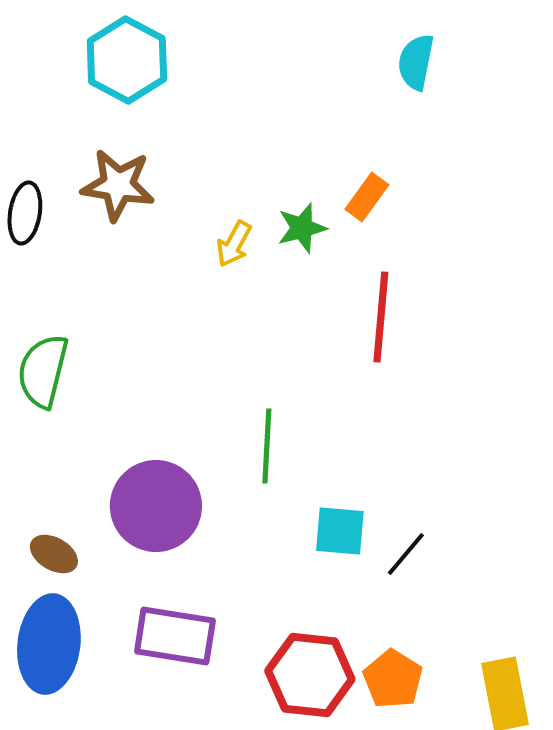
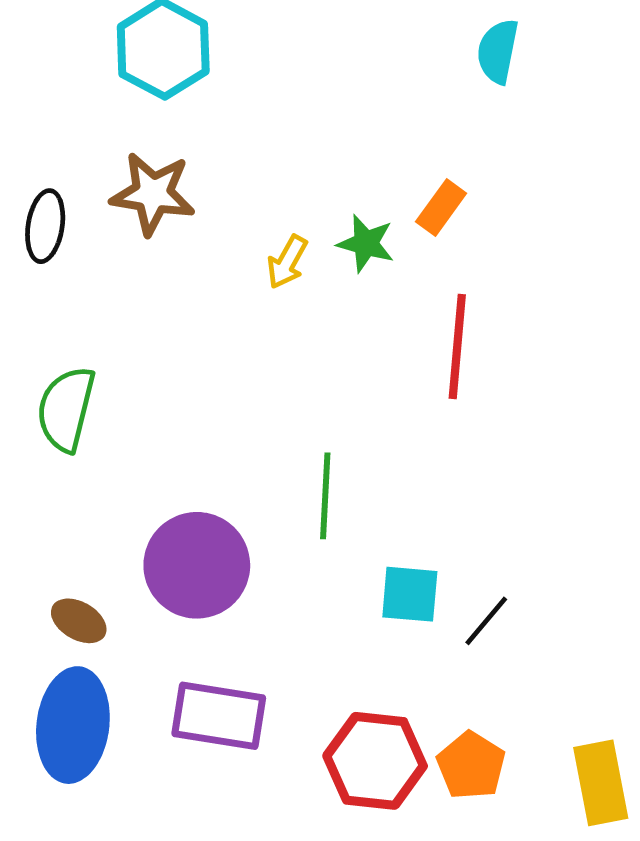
green star: (302, 228) -> (366, 243), turned 30

